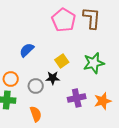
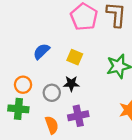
yellow square: (62, 61) -> (75, 57), moved, turned -32
purple cross: (77, 98) -> (78, 116), moved

